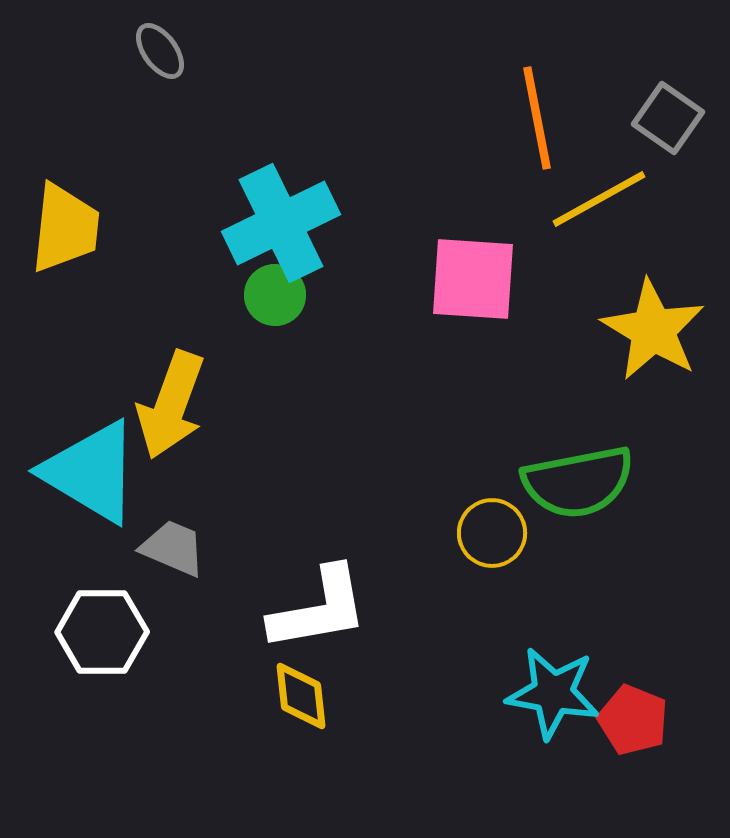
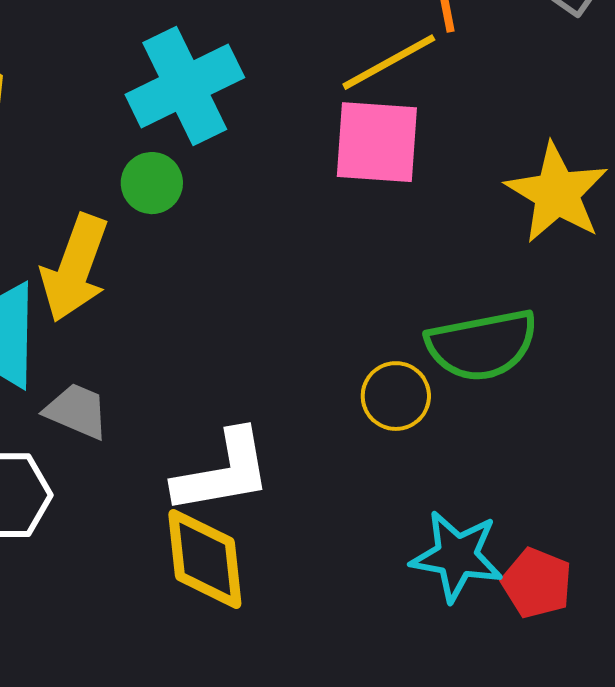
yellow line: (599, 199) -> (389, 62), moved
green circle: (275, 295) -> (152, 183), moved
yellow diamond: (301, 696) -> (205, 559), size x1.5

